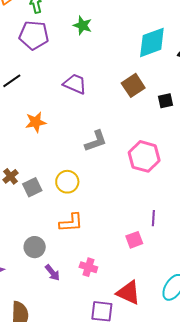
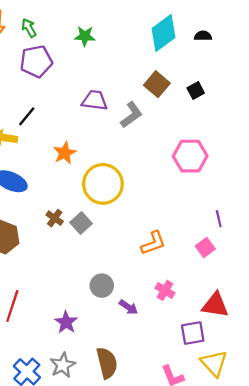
gray L-shape: (96, 141) -> (131, 115), moved
yellow circle: (67, 182) -> (103, 184), moved, size x1.6
orange L-shape: (71, 223) -> (153, 243), moved
pink cross: (88, 267) -> (165, 290), turned 30

